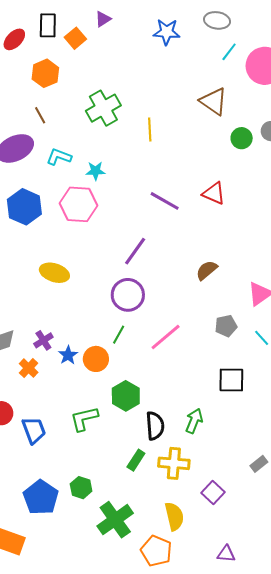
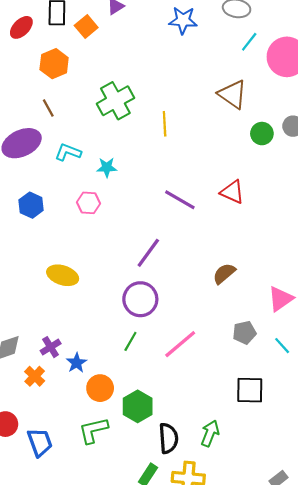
pink hexagon: (78, 204) -> (88, 203), size x0.6
blue hexagon: (24, 207) -> (31, 205), size x0.7
orange circle: (96, 359) -> (100, 388), moved

